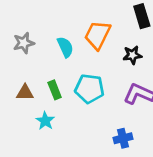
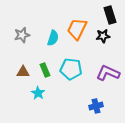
cyan semicircle: (65, 47) -> (53, 38), turned 42
black star: (132, 55) -> (103, 36), moved

